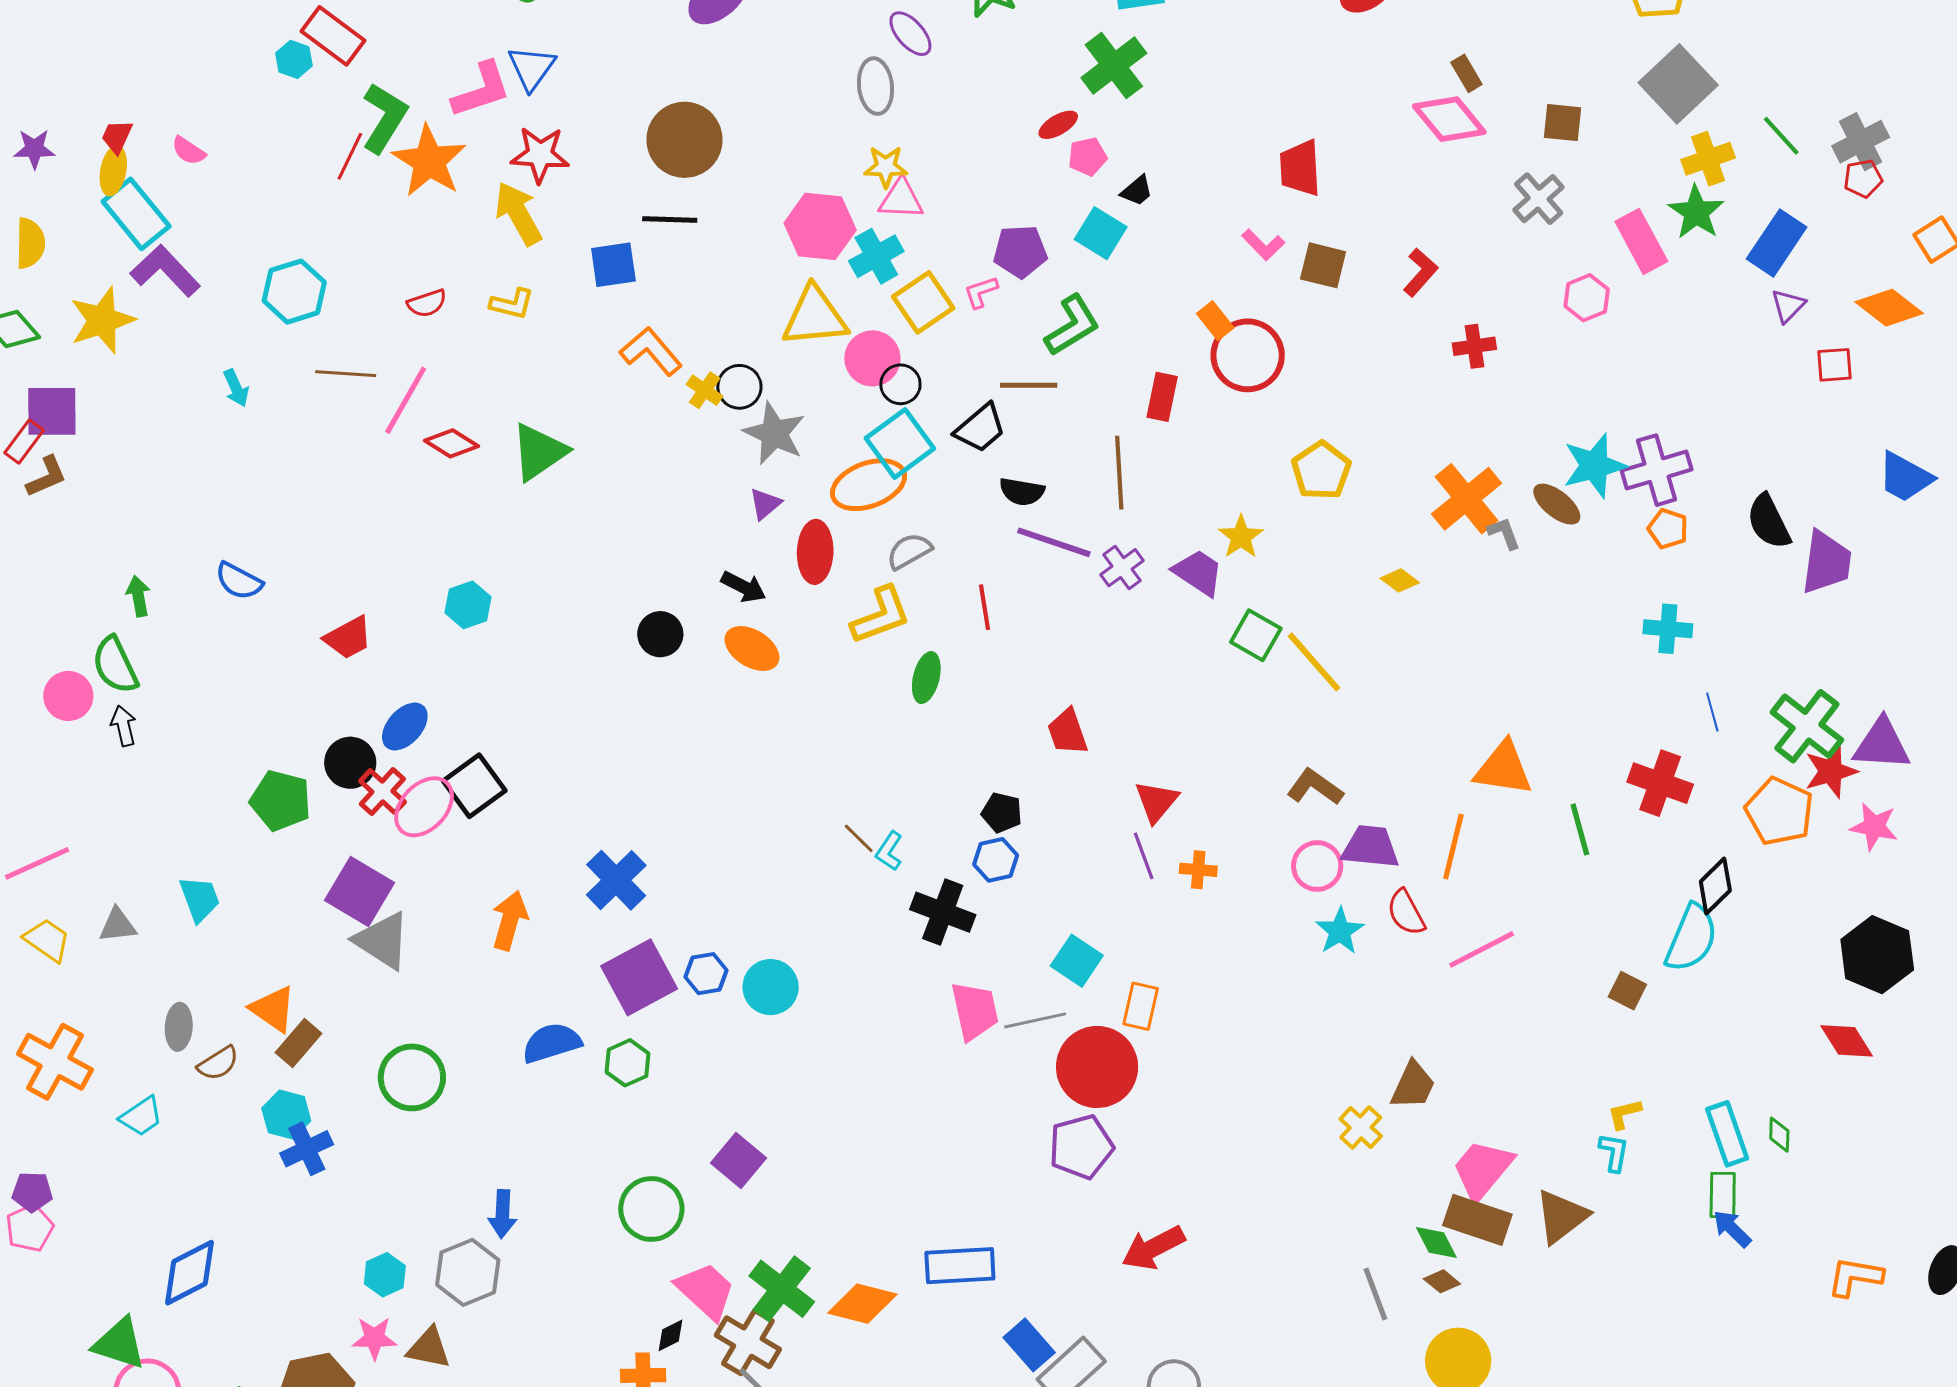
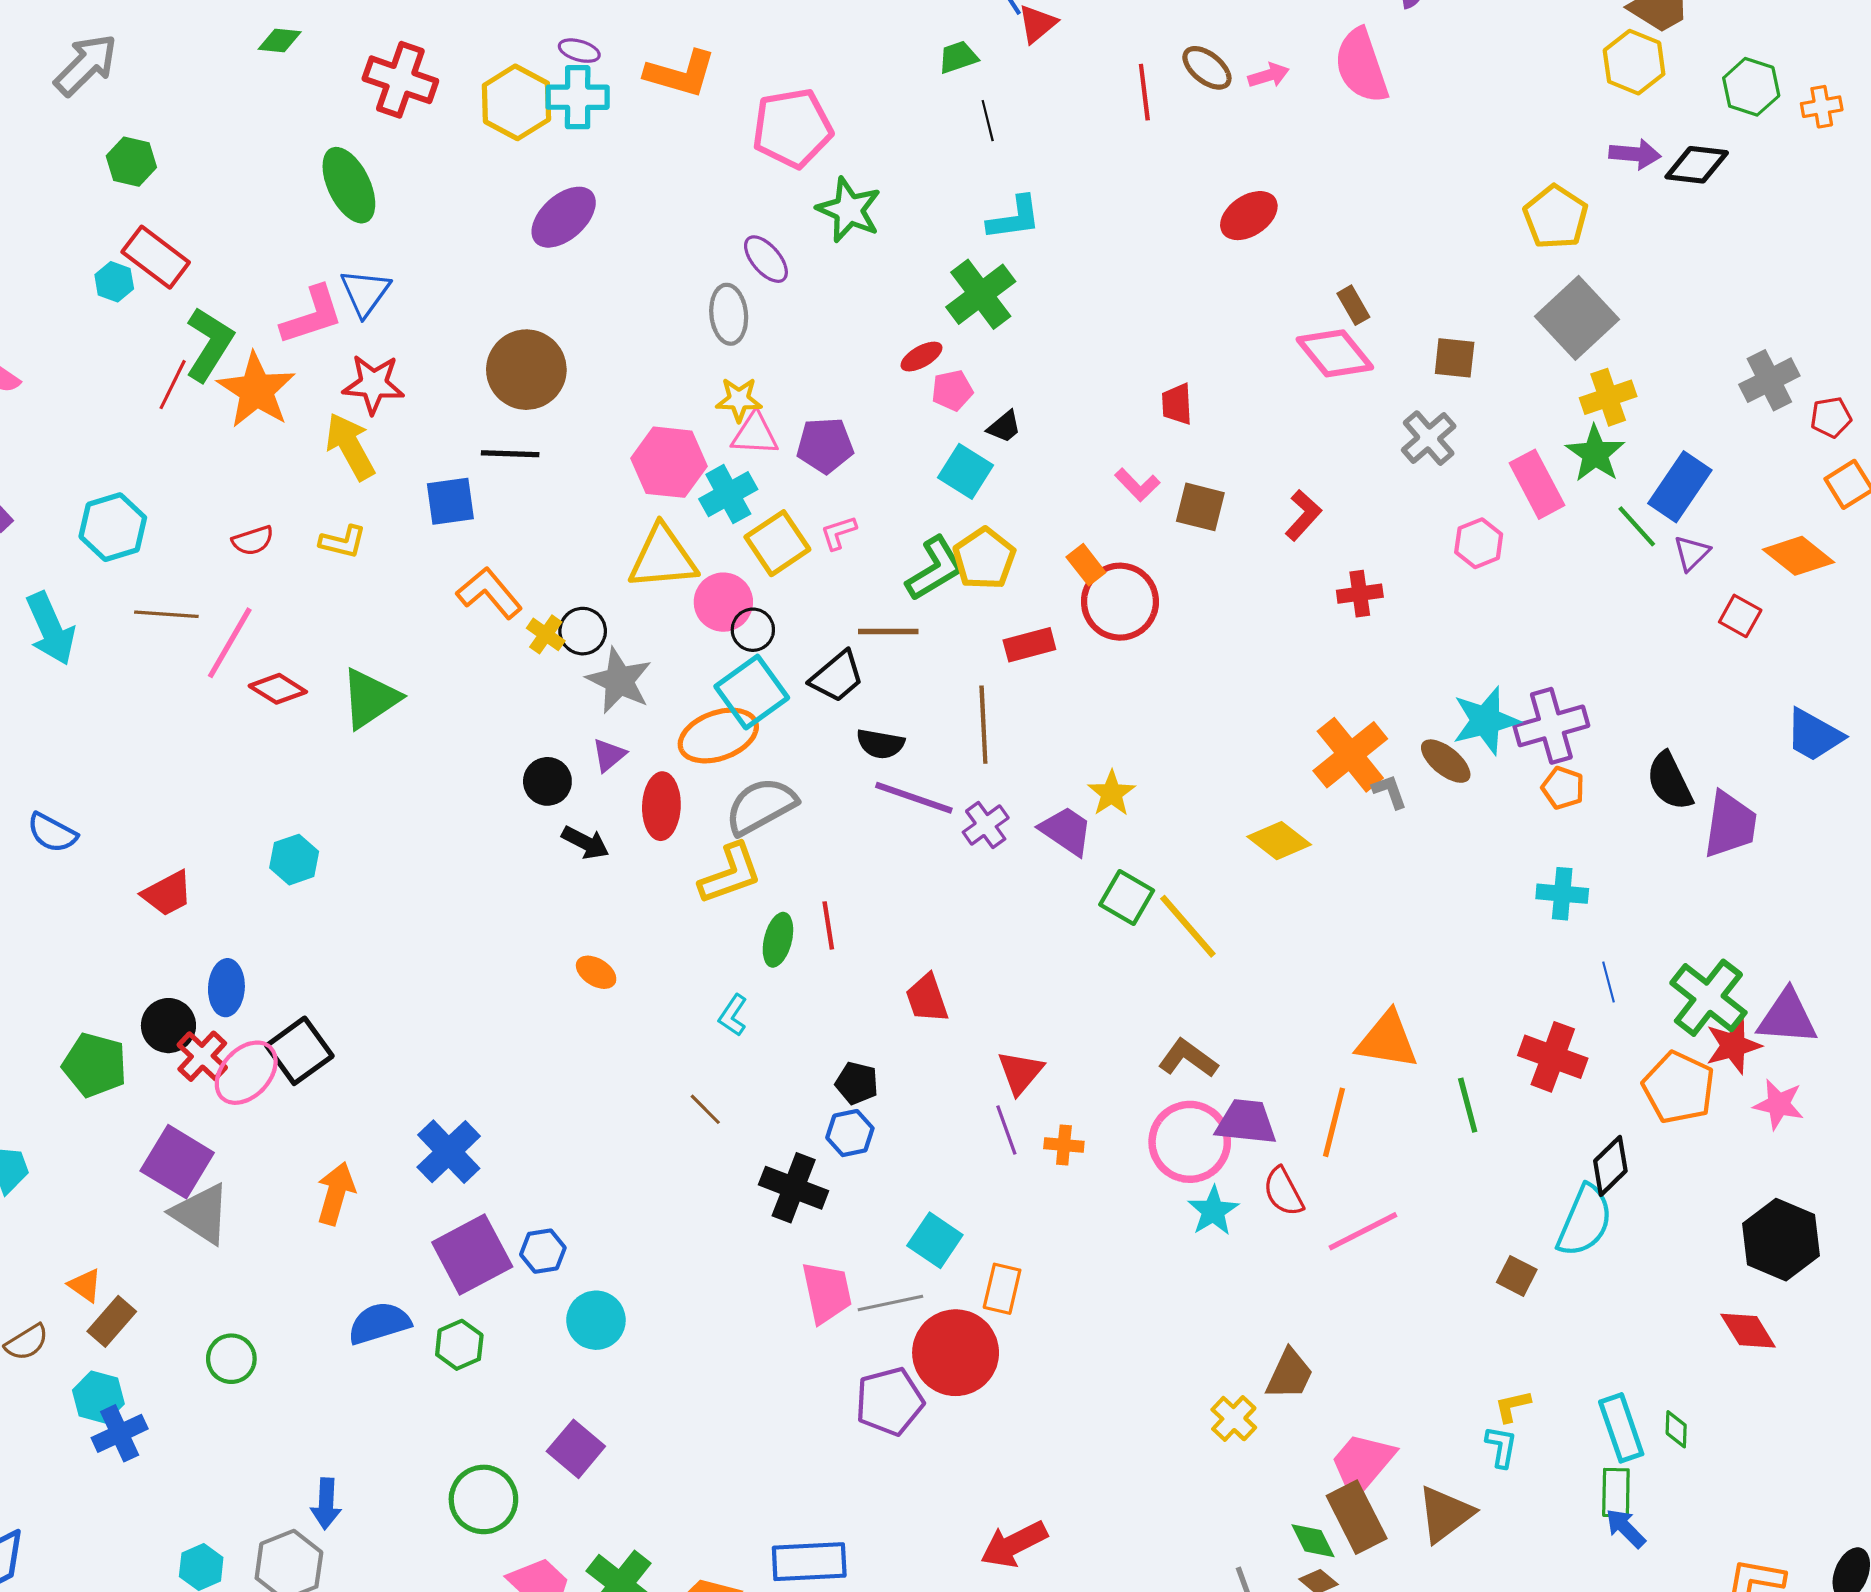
green line: (1781, 136) -> (1637, 526), moved
red trapezoid: (1300, 168) -> (1177, 404), size x0.7
red pentagon: (1863, 179) -> (1831, 417), moved
purple pentagon: (1020, 251) -> (825, 445), moved
red square: (1834, 365) -> (1740, 616), turned 33
cyan arrow: (236, 388) -> (51, 629), size x1.8
red rectangle: (1162, 397) -> (1029, 645), turned 63
yellow pentagon: (1321, 471) -> (984, 559), moved
gray semicircle: (909, 551) -> (761, 806), size x1.5
yellow diamond: (1400, 580) -> (1279, 841), size x1.5
red line: (984, 607) -> (828, 925), moved
black circle: (660, 634) -> (547, 781), moved
orange ellipse: (752, 649) -> (596, 972), moved, size x0.7
blue ellipse: (405, 726) -> (226, 988), turned -39
cyan L-shape: (889, 851) -> (733, 1015), moved
pink circle: (1317, 866) -> (1190, 1142), size x1.5
cyan circle: (771, 987) -> (596, 1320), moved
orange triangle: (273, 1009) -> (85, 1285), size x0.7
green circle: (412, 1077) -> (231, 1359), size x0.7
purple pentagon: (1081, 1147) -> (890, 1401), moved
brown rectangle: (1477, 1220) -> (1357, 1517), turned 44

